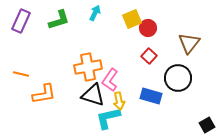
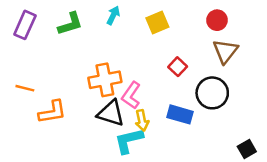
red circle: (148, 28) -> (217, 20), moved

